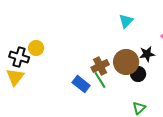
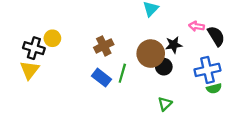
brown cross: (100, 66) -> (104, 46), moved
green line: (100, 80) -> (122, 73), turned 48

